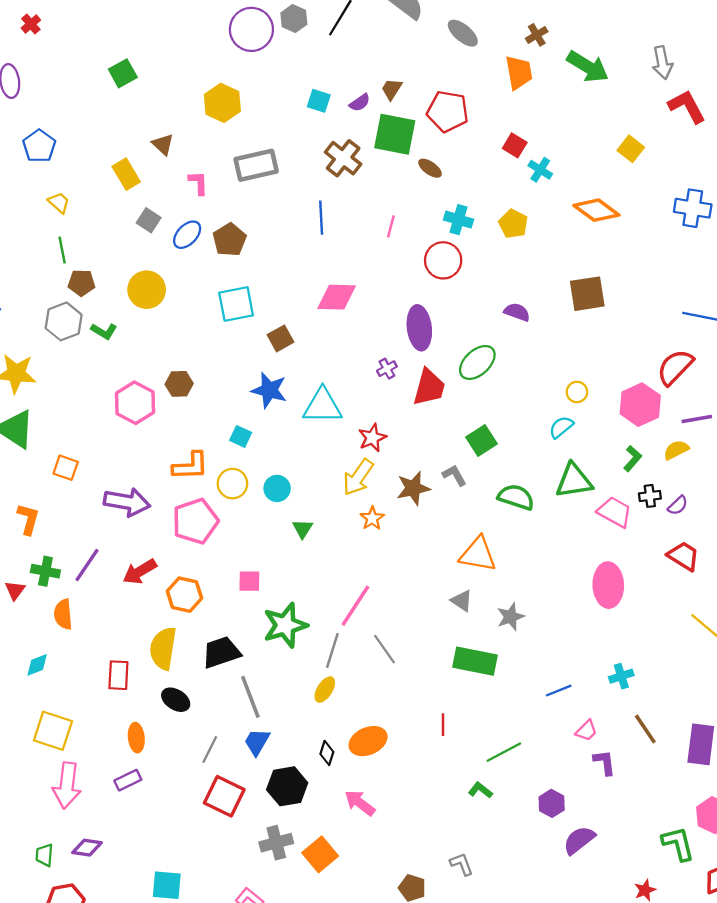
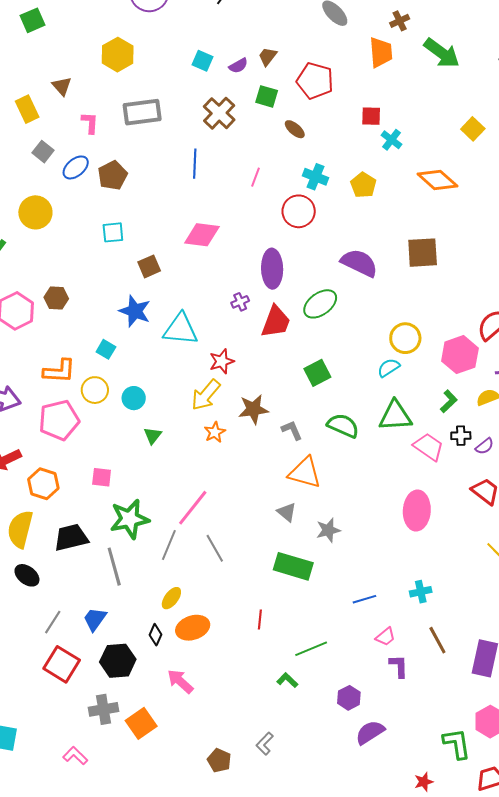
green square: (395, 134) -> (267, 96), size x0.6
red square: (515, 145) -> (371, 116), turned -35
cyan square: (236, 304) -> (113, 232), size x0.7
purple semicircle: (517, 312) -> (359, 263), size x1.6
yellow circle: (577, 392) -> (405, 338), size x1.6
gray L-shape: (454, 475) -> (292, 430), moved
yellow ellipse: (325, 690) -> (171, 598), moved
gray line: (250, 697) -> (114, 567), moved
gray L-shape: (462, 864) -> (265, 744), turned -120

